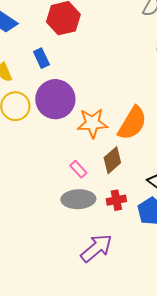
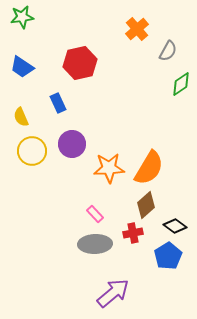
purple circle: (55, 99) -> (72, 144), size x0.7
brown diamond: (112, 160) -> (146, 205), moved
red cross: (116, 200) -> (133, 233), moved

